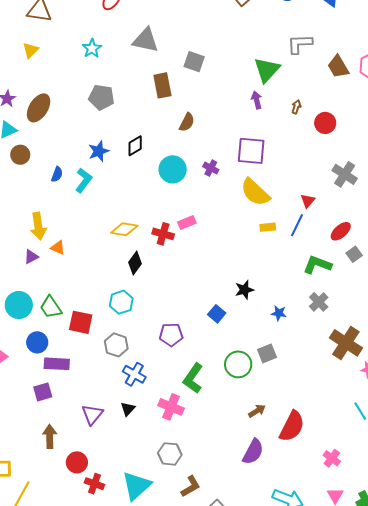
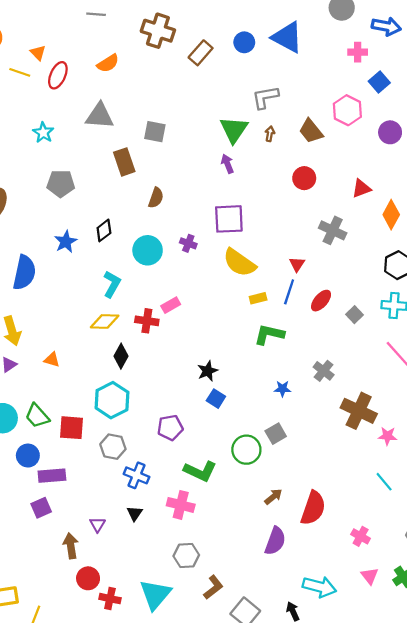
brown trapezoid: (338, 67) -> (311, 131), moved
brown arrow: (296, 107) -> (270, 134), moved
blue semicircle: (57, 174) -> (24, 273), size x2.0
cyan L-shape: (84, 180) -> (112, 284), moved
red ellipse: (341, 231) -> (321, 301), moved
orange triangle: (58, 248) -> (52, 360), moved
green L-shape: (317, 265) -> (269, 334), moved
black star: (244, 290) -> (208, 371), moved
cyan hexagon: (121, 302) -> (112, 400), size x1.4
green L-shape: (193, 378) -> (200, 471), turned -92
purple triangle: (92, 414) -> (97, 525), size x0.7
brown arrow: (50, 436) -> (71, 546), moved

